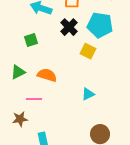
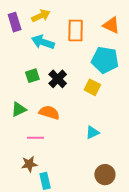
black cross: (69, 27) -> (58, 79), moved
brown star: (20, 119) -> (29, 164), moved

